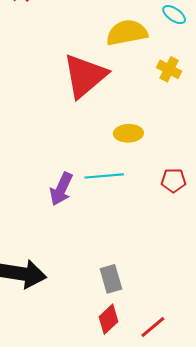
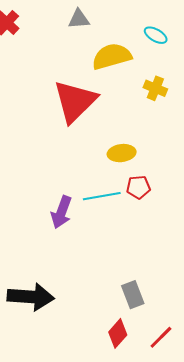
red pentagon: (173, 180) -> (138, 187), moved
gray rectangle: (111, 279) -> (133, 295), moved

